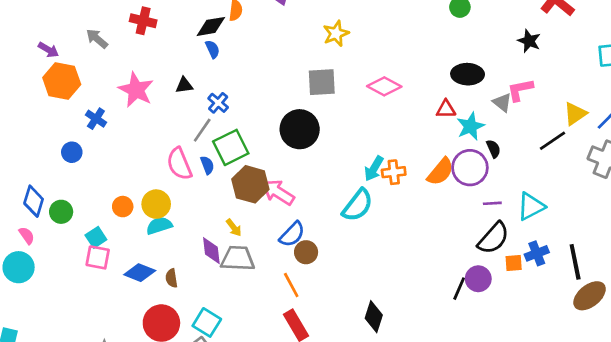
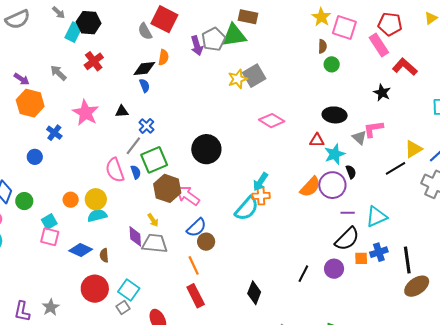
red cross: (143, 21) -> (94, 61), turned 36
gray square: (322, 82) -> (254, 76), moved, turned -30
orange cross: (394, 172) -> (261, 196), moved
black line: (459, 289) -> (303, 274), moved

